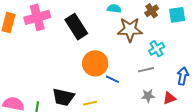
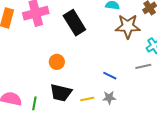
orange circle: (95, 63) -> (57, 62), moved, size x0.6
gray star: (148, 96) -> (109, 98), moved

